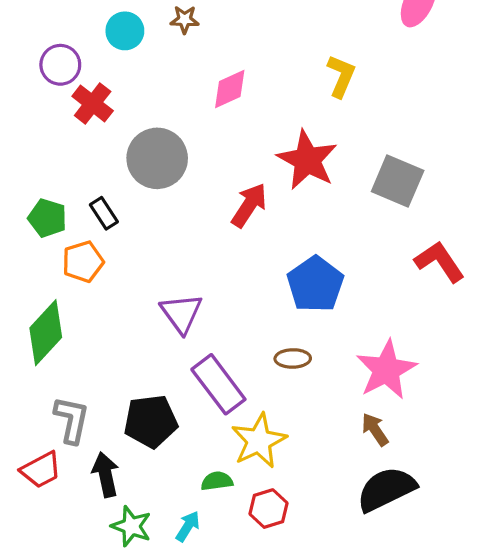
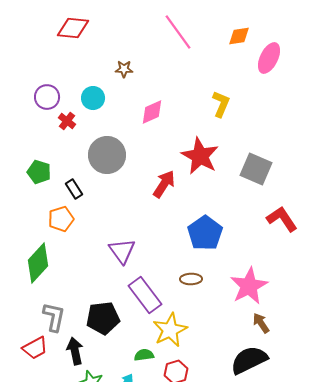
cyan circle: (125, 31) -> (93, 98), moved
red cross: (93, 103) -> (67, 121), size x0.7
green pentagon: (47, 218) -> (39, 172), moved
brown arrow: (375, 429) -> (261, 323), moved

